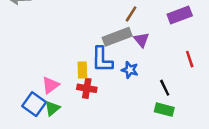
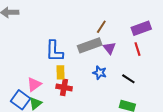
red line: (190, 59) -> (137, 49), moved
blue L-shape: (102, 60) -> (54, 51), moved
black line: (165, 88) -> (128, 79), moved, turned -32

